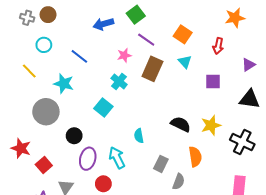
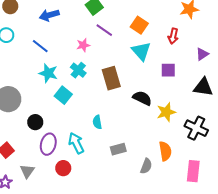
blue arrow: (103, 24) -> (49, 15), moved
cyan triangle: (185, 62) -> (141, 51), size x1.5
brown rectangle: (152, 69) -> (111, 78), moved, turned -40
cyan star: (64, 84) -> (48, 73), moved
black semicircle: (181, 124) -> (142, 98), moved
orange semicircle: (195, 157) -> (165, 151), moved
gray rectangle: (161, 164) -> (118, 149), turned 49
gray semicircle: (179, 182) -> (146, 166), moved

